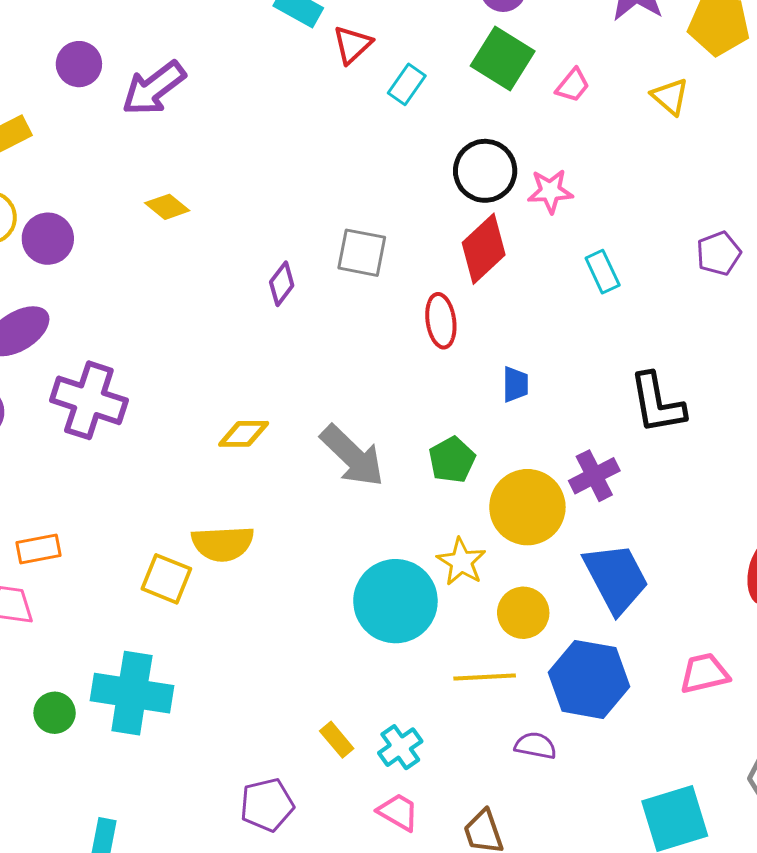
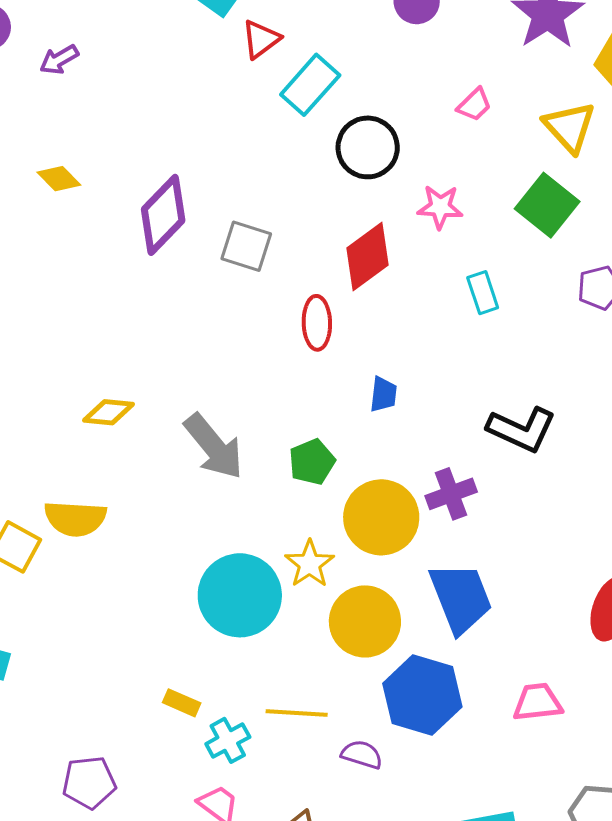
green square: (503, 59) -> (547, 205), moved
cyan rectangle: (407, 84) -> (310, 85), size x1.5
purple arrow: (154, 88) -> (59, 60), size x0.6
yellow triangle: (670, 97) -> (570, 127), size x1.4
black circle: (485, 171) -> (368, 147), moved
purple diamond: (282, 284) -> (163, 215), moved, size x1.8
black L-shape: (657, 403) -> (522, 429), turned -62
yellow circle: (523, 613) -> (365, 621), size x1.4
yellow line: (485, 677) -> (297, 713), moved
yellow rectangle: (337, 740) -> (182, 703), moved, turned -33

